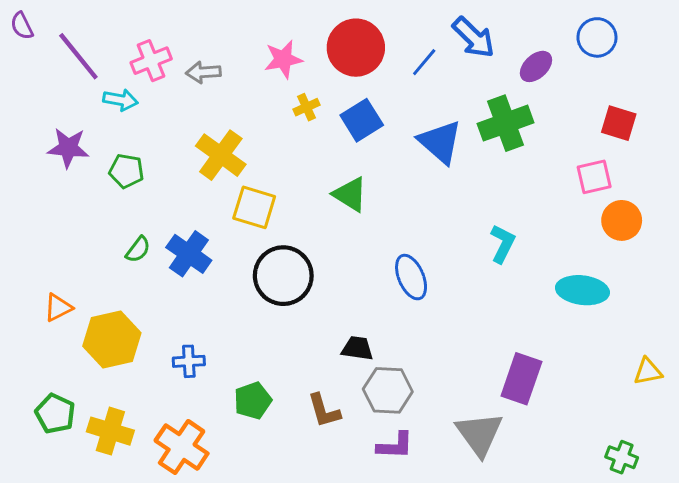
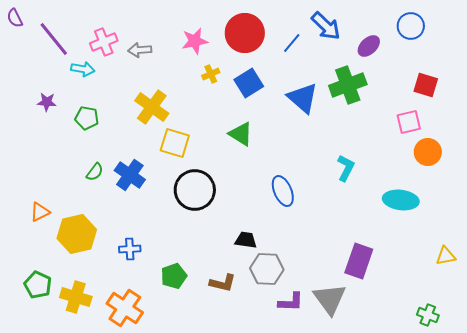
purple star: (68, 148) -> (47, 102), size x0.7
brown L-shape: (324, 411) -> (223, 283), turned -60
purple L-shape: (395, 446) -> (291, 302), moved

